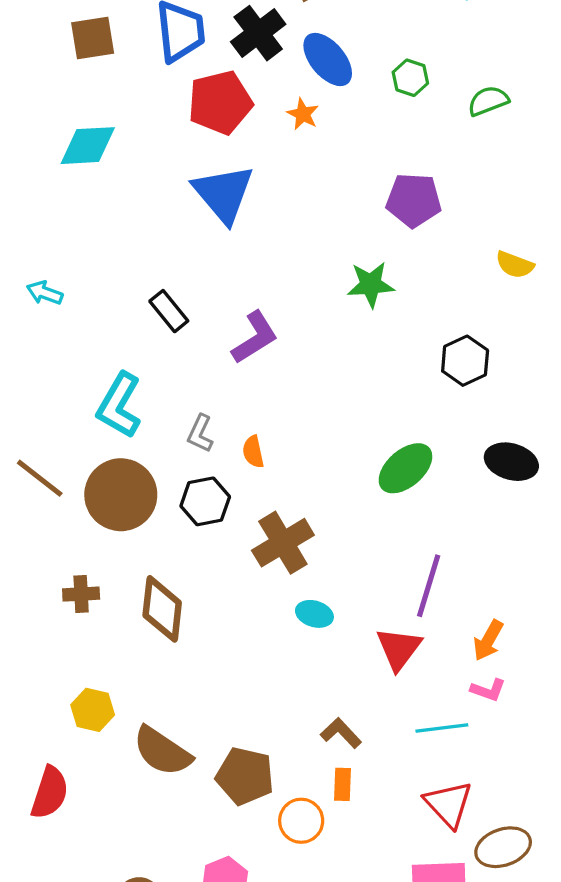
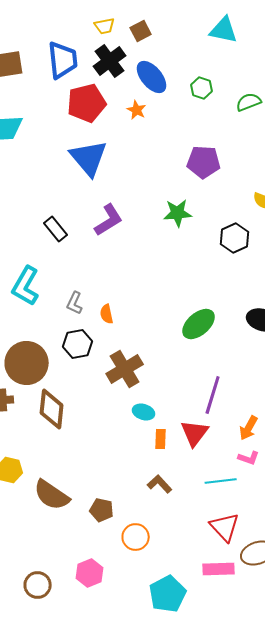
purple L-shape: (255, 338) -> (109, 220), moved
black hexagon: (465, 361) -> (235, 238), moved
brown circle: (121, 495) -> (27, 363), moved
brown pentagon: (245, 776) -> (102, 510), size x0.7
orange rectangle: (343, 784) -> (161, 439), moved

